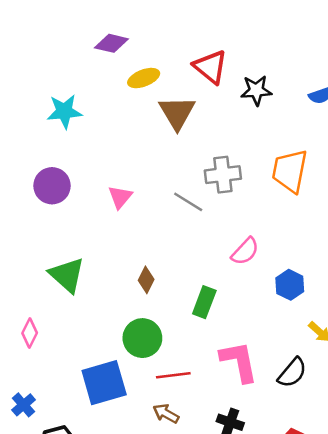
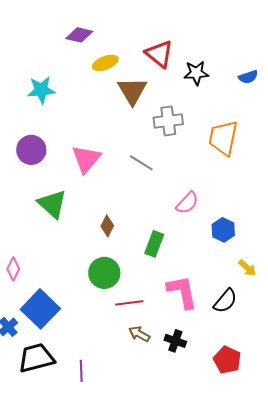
gray cross: (223, 175) -> (168, 121), moved
pink triangle: (120, 197) -> (86, 159), size x1.5
green triangle: (67, 275) -> (52, 204), moved
blue square: (104, 383) -> (40, 309), moved, turned -30
brown arrow: (166, 414) -> (139, 334), moved

